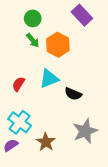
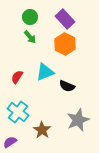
purple rectangle: (82, 15) -> (65, 19), moved
orange hexagon: (58, 45) -> (65, 44), moved
purple semicircle: (11, 145) -> (10, 142), moved

